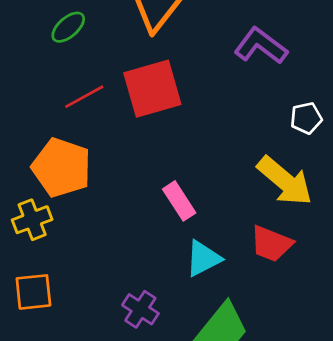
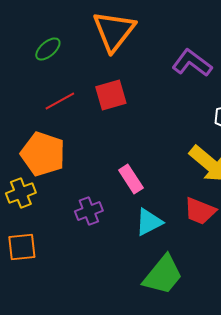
red square: (152, 89) -> (111, 95), size x0.7
purple cross: (140, 309) -> (89, 211), moved, turned 36

